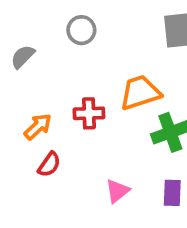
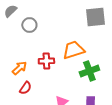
gray circle: (81, 30) -> (29, 25), moved
gray semicircle: (23, 57) -> (10, 11), moved

